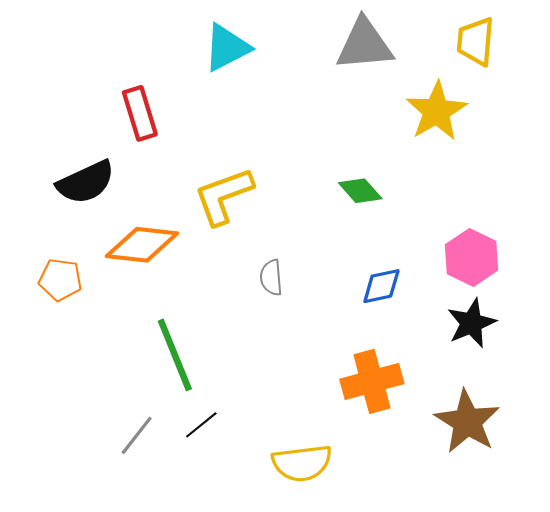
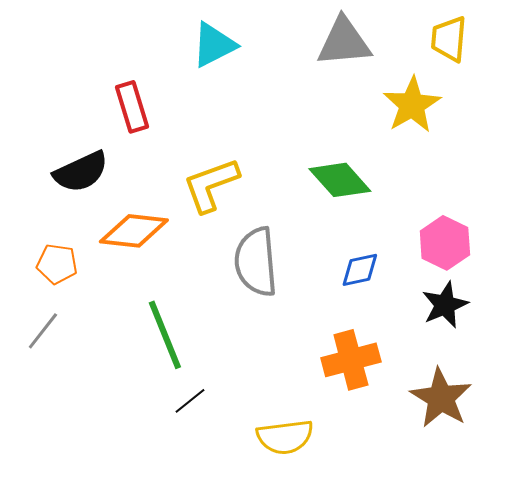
green diamond: (360, 191) -> (340, 180), size x1.5
gray semicircle: (271, 278) -> (256, 262), size x2.0
gray line: (137, 435) -> (43, 331), moved

